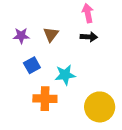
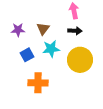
cyan star: (65, 75) -> (51, 49), moved
yellow circle: (100, 107) -> (80, 60), moved

